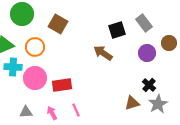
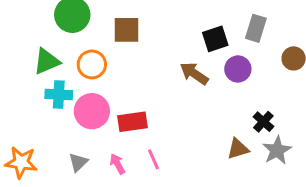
gray rectangle: (144, 23) -> (256, 28), turned 54
brown square: (58, 24) -> (126, 30), turned -30
purple circle: (147, 53) -> (238, 69), moved
gray triangle: (26, 112) -> (78, 162), turned -40

